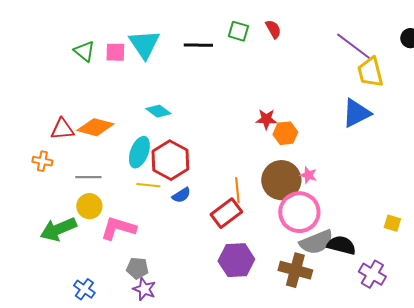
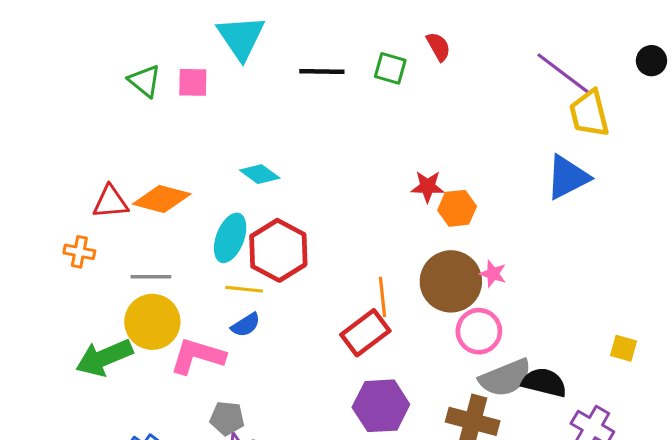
green square: (238, 31) -> (390, 68), moved
cyan triangle: (144, 44) -> (241, 37), moved
blue semicircle: (181, 195) -> (246, 325), moved
yellow circle: (89, 206) -> (152, 322), size x1.4
pink circle: (299, 212) -> (479, 331), size x0.7

